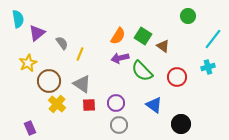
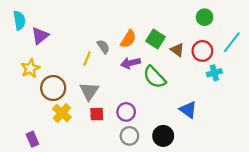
gray semicircle: (62, 43) -> (103, 47), moved
cyan cross: (208, 67) -> (214, 73), moved
red circle: (177, 77) -> (202, 51), moved
gray triangle: (82, 84) -> (89, 91), turned 30
blue triangle: (154, 105) -> (188, 110), moved
black circle: (181, 124) -> (163, 136), moved

